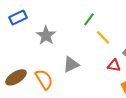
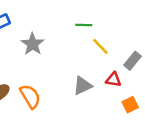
green line: (89, 19) -> (84, 25), turned 56
gray triangle: (71, 64) -> (83, 86), moved

